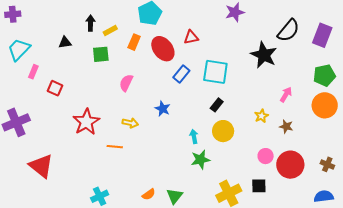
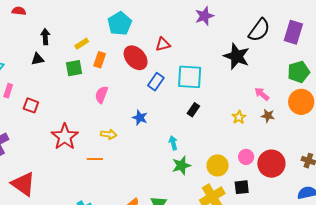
black arrow: (90, 23) -> (45, 37), moved
orange rectangle: (134, 42) -> (100, 60), moved
pink arrow: (286, 94) -> (262, 94), turned -77
brown star: (286, 126) -> (268, 116), moved
yellow circle: (223, 131) -> (218, 165), moved

